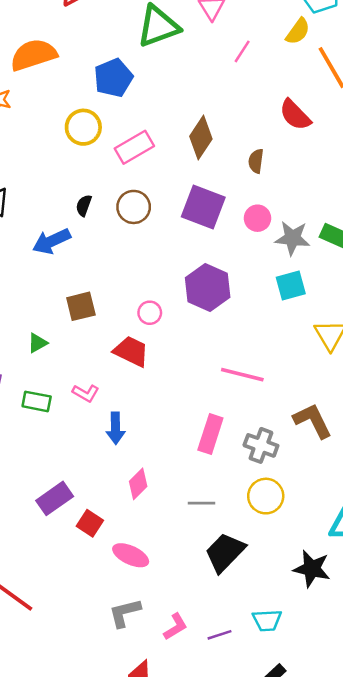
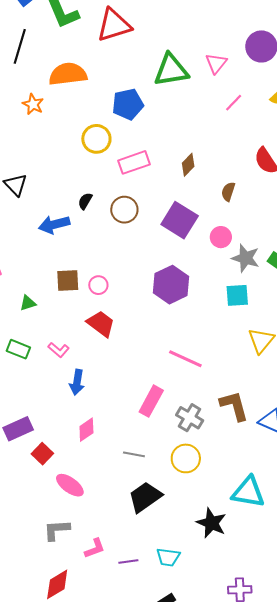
brown diamond: (201, 138) -> (188, 165), size x0.7
pink circle: (150, 313) -> (98, 285), moved

